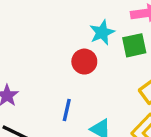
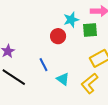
blue line: (67, 110) -> (43, 65), turned -48

